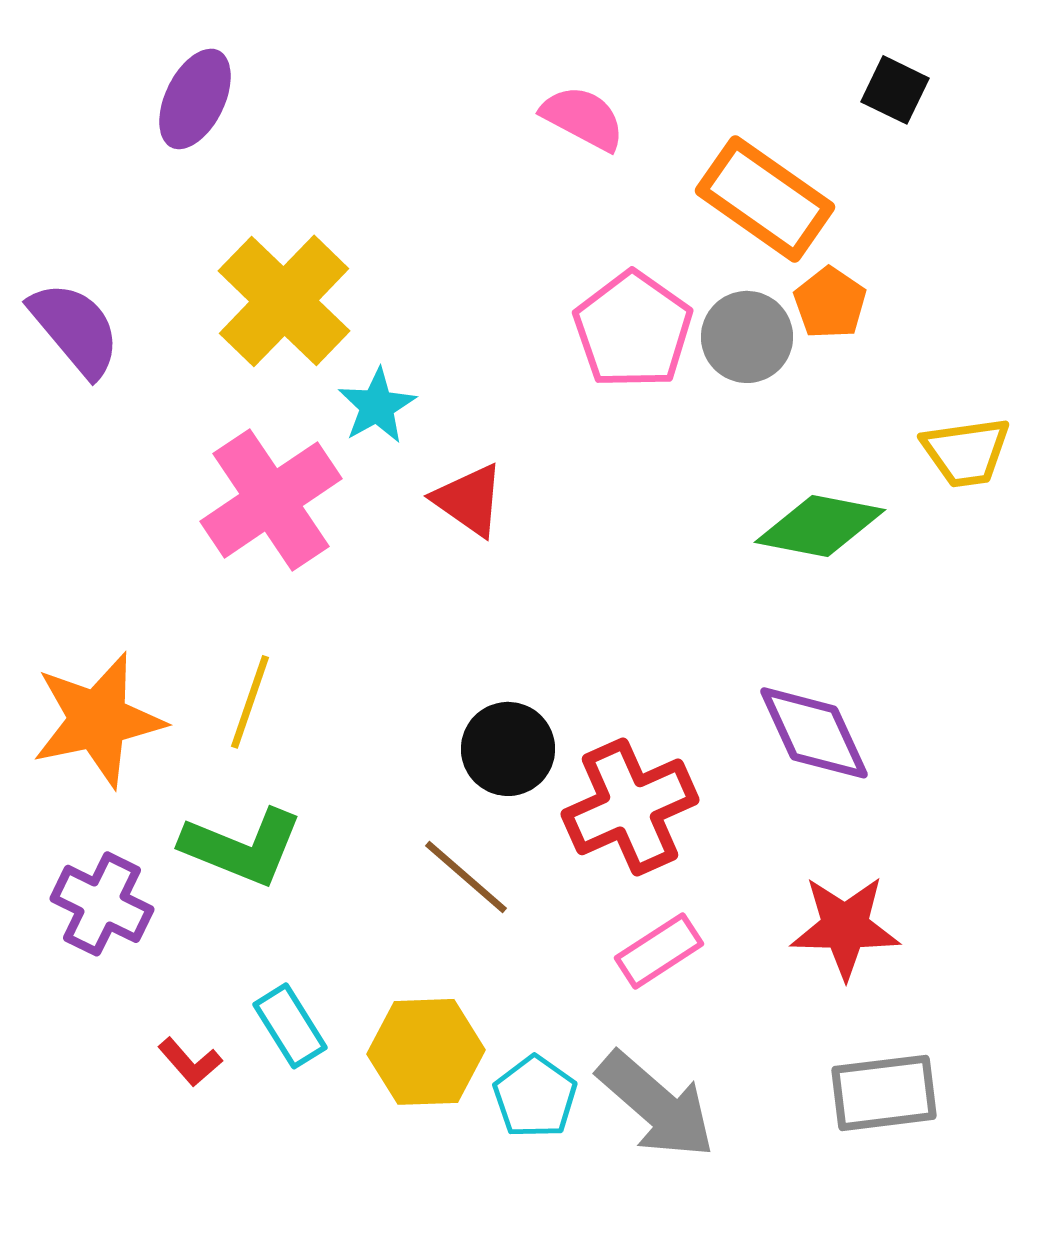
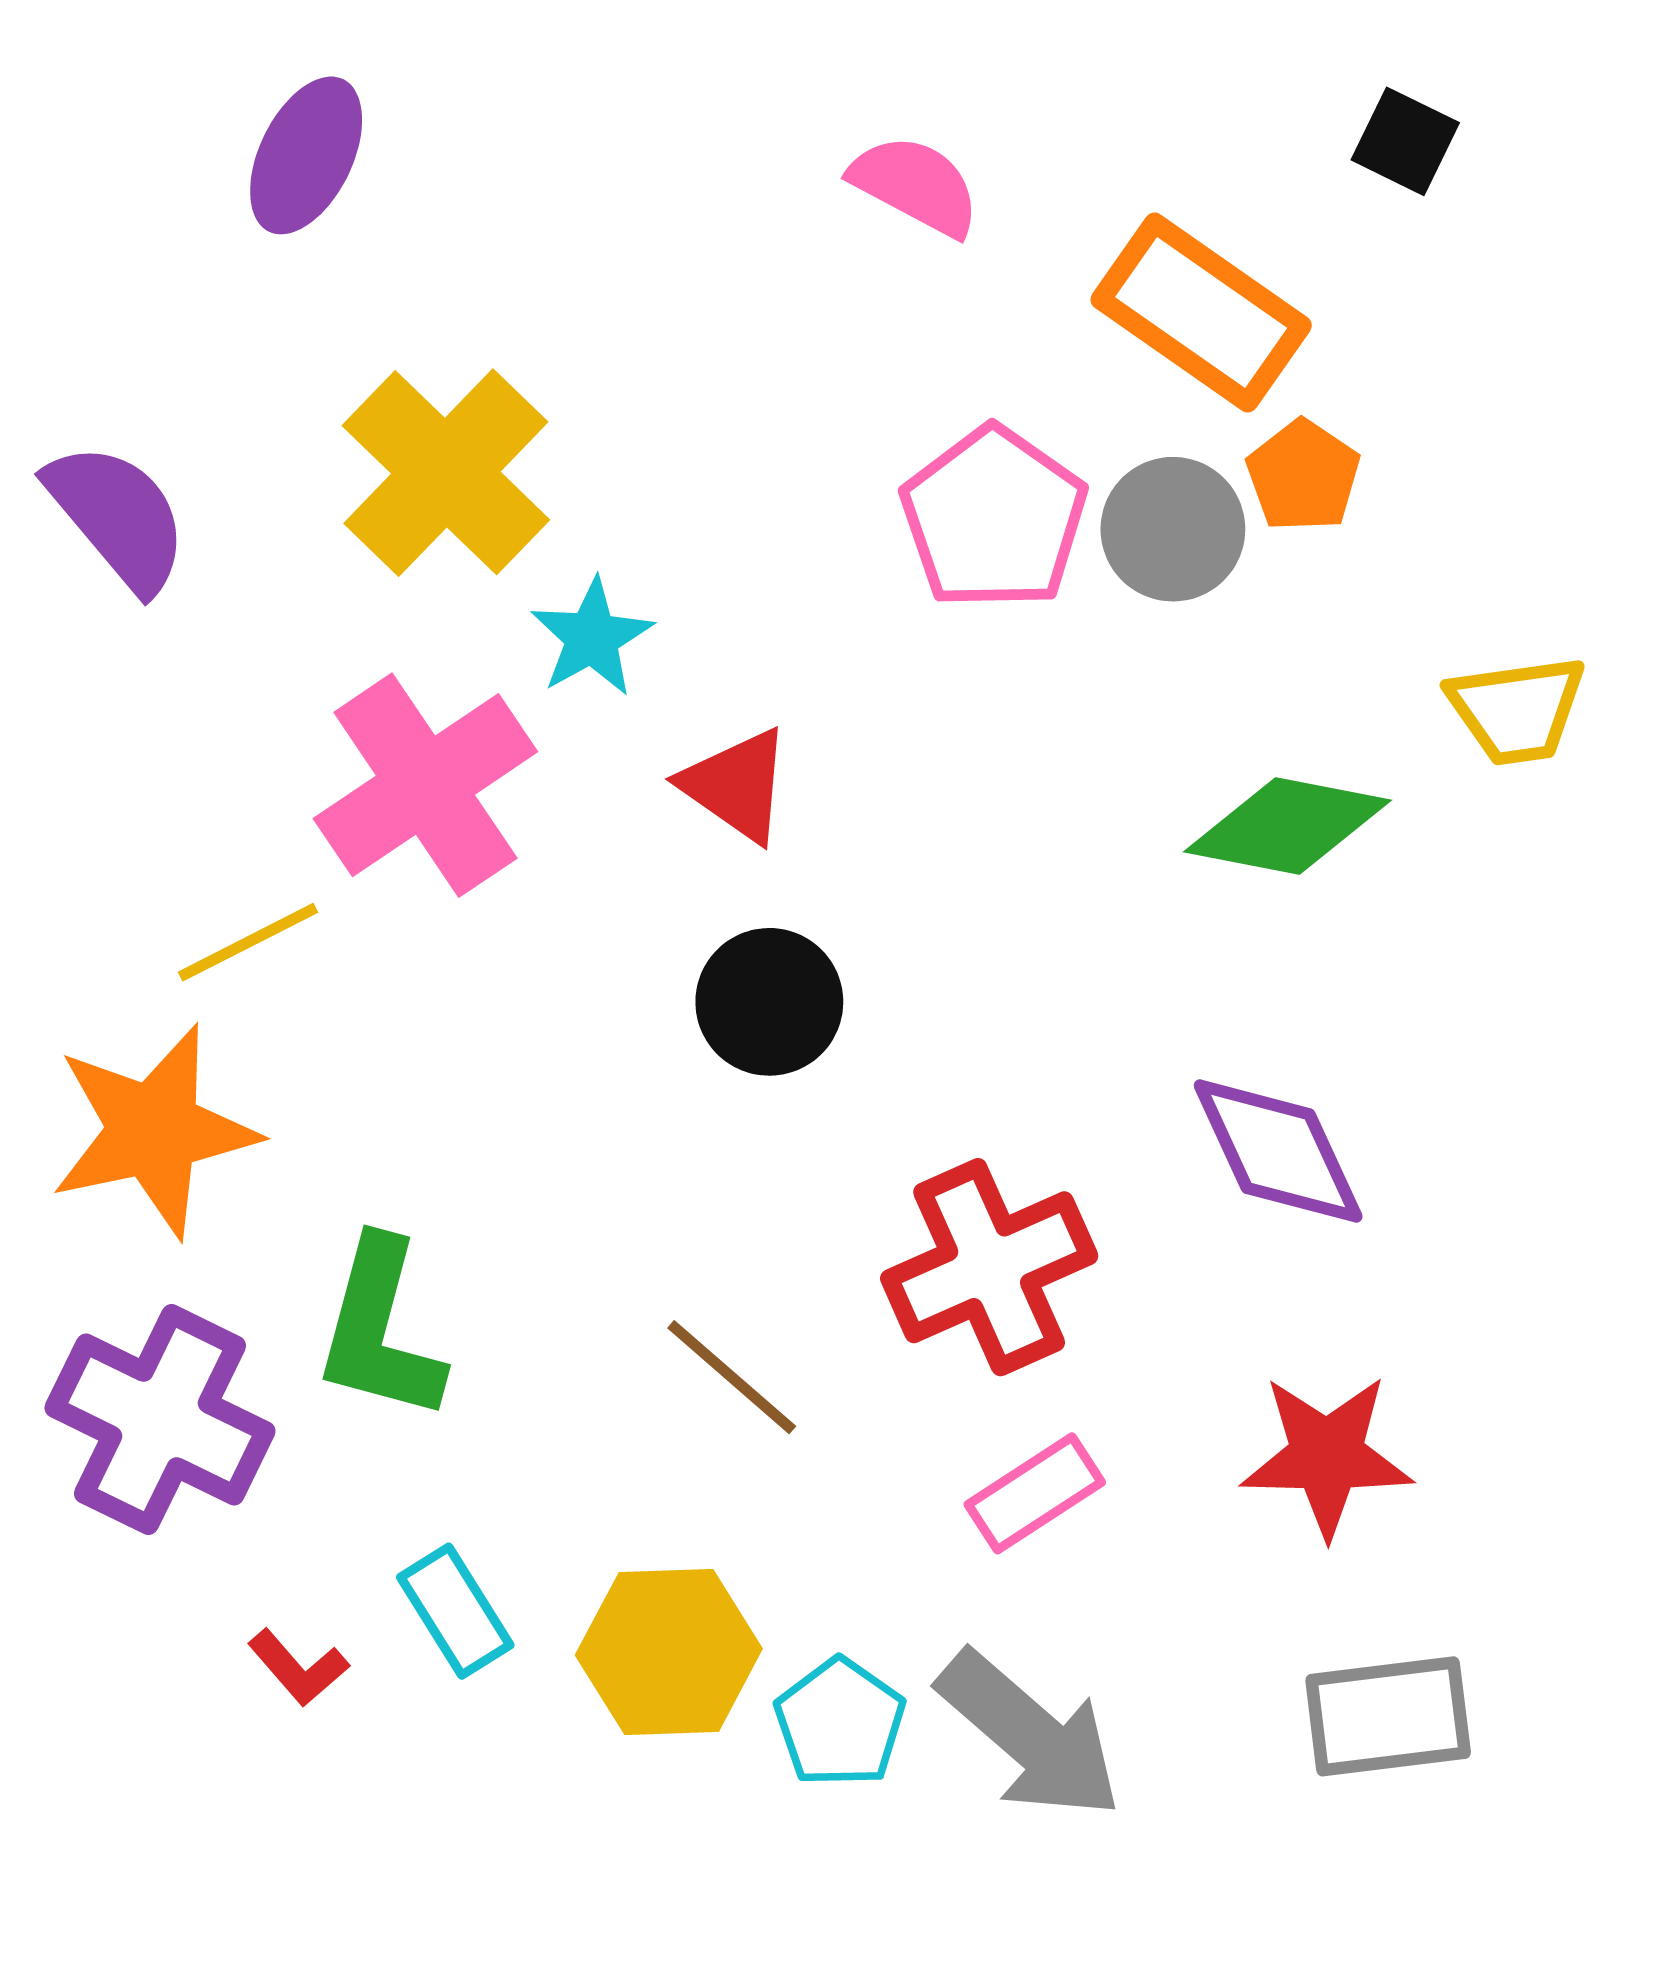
yellow line: (250, 702) -> (248, 942), moved, turned 44
black circle: (508, 749) -> (769, 1002), moved
green L-shape: (242, 847) -> (380, 1330), turned 83
purple cross: (102, 904) -> (160, 1420), size x1.4

